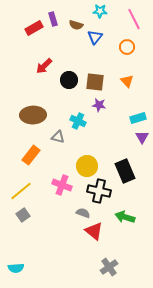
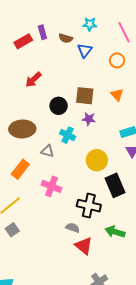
black circle: (69, 80) -> (59, 106), moved
yellow circle: (87, 166) -> (97, 160), moved
pink cross: (62, 185) -> (51, 186), moved

